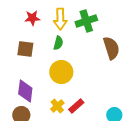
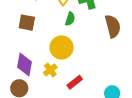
green semicircle: (58, 43) -> (70, 19), moved
yellow cross: (57, 106) -> (50, 70), moved

